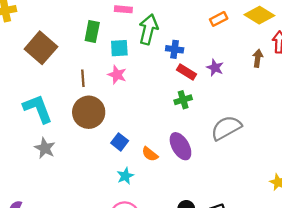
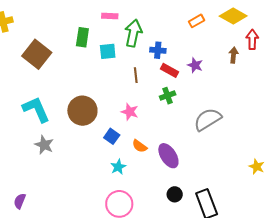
pink star: (117, 75) -> (130, 112), moved
brown line: (83, 78) -> (136, 75), moved
purple ellipse: (180, 146) -> (168, 156), moved

